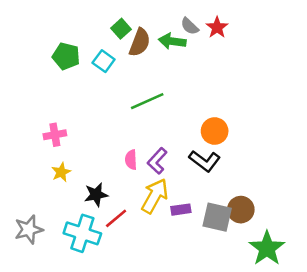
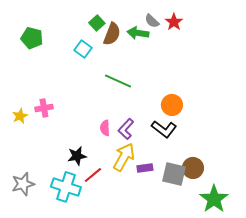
green pentagon: (66, 56) -> (32, 38), moved
green line: (147, 101) -> (118, 81), turned 48
yellow star: (61, 172) -> (20, 116), moved

